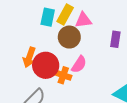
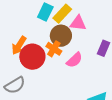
pink semicircle: (79, 64) -> (74, 60), moved
orange cross: (63, 75) -> (54, 49), moved

